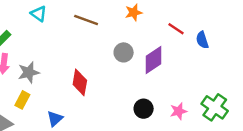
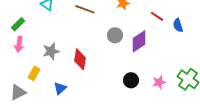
gray star: (29, 72) -> (51, 51), moved

